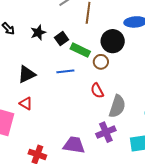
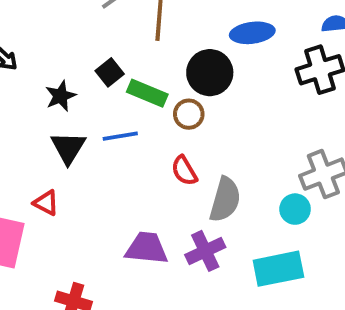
black star: (38, 33) -> (61, 96), moved
black triangle: (27, 74) -> (68, 148), moved, turned -30
purple trapezoid: (74, 145) -> (147, 248), moved

